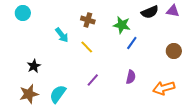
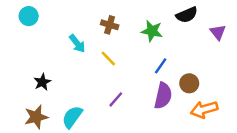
purple triangle: (173, 11) -> (218, 32), moved, turned 40
blue line: (132, 43) -> (161, 66), moved
brown circle: (174, 51) -> (189, 83), moved
purple semicircle: (131, 77) -> (163, 96), size x1.5

